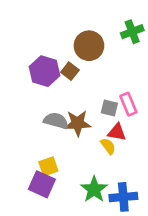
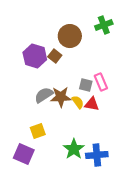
gray semicircle: (56, 121) -> (44, 95), turned -48
yellow semicircle: (108, 146) -> (78, 102), moved
purple square: (42, 184) -> (24, 154), moved

